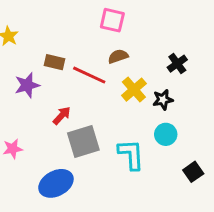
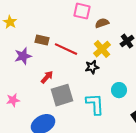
brown semicircle: (118, 56) -> (102, 23), moved
yellow cross: (134, 90) -> (102, 49), moved
black star: (163, 100) -> (92, 67), moved

